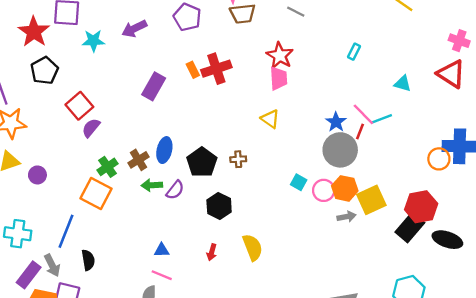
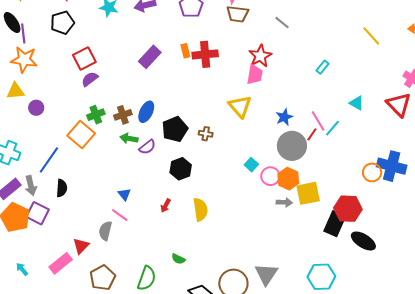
yellow triangle: (270, 119) -> (240, 106), size x1.4
cyan line: (382, 119) -> (333, 128), turned -42
blue star: (336, 122) -> (284, 117), moved
black rectangle: (410, 227) -> (335, 224), turned -30
blue triangle: (162, 250) -> (124, 194), turned 40

